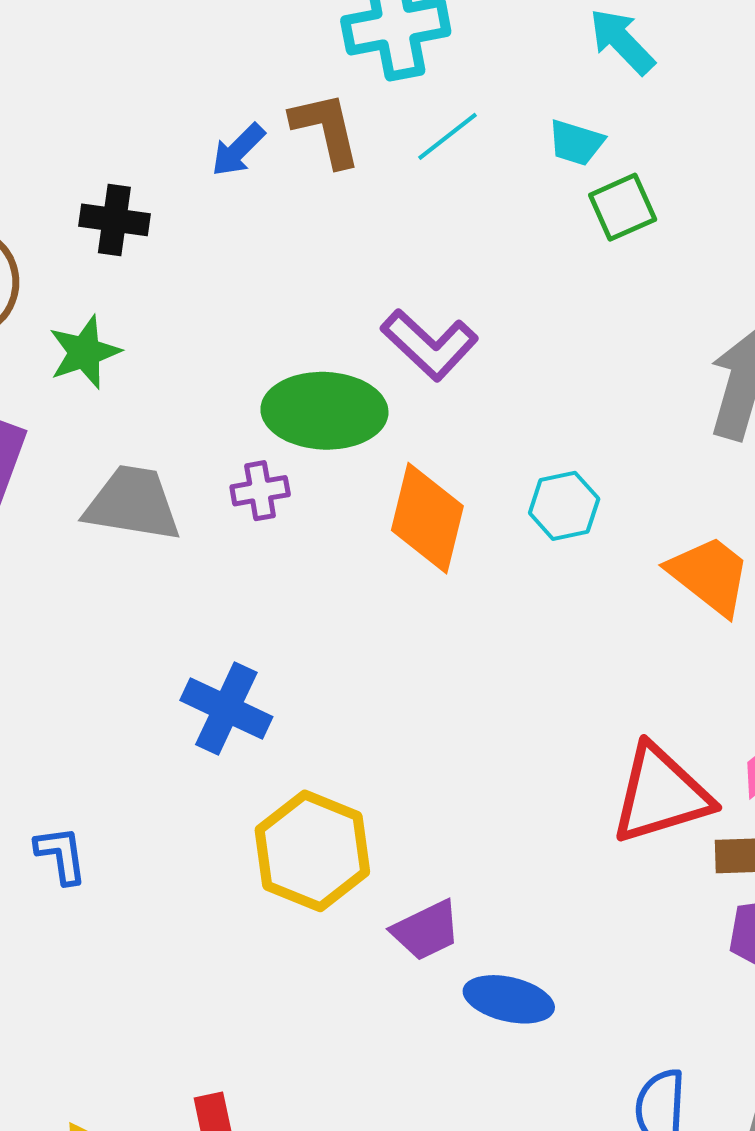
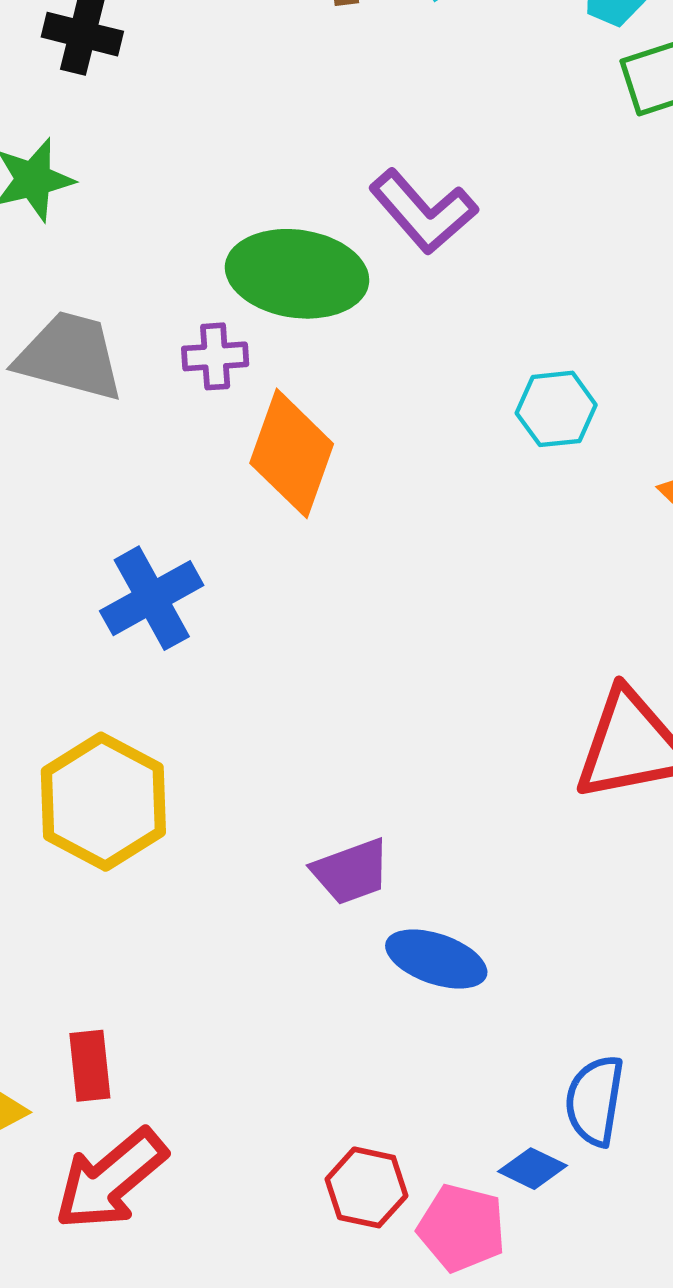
orange diamond: (427, 518) -> (292, 453), moved
blue cross: (226, 709) -> (152, 598), turned 30
yellow hexagon: (312, 851) -> (103, 802), moved

